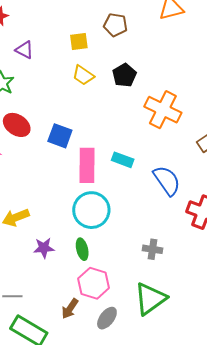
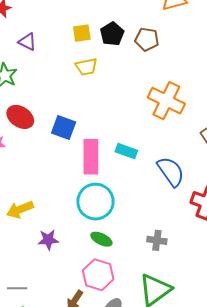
brown pentagon: (115, 25) -> (147, 39), moved
yellow trapezoid: (83, 75) -> (86, 67), turned -45
black pentagon: (124, 75) -> (112, 34), moved
green ellipse: (82, 249) -> (101, 239), moved, turned -50

